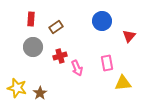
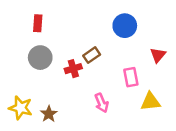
brown rectangle: (56, 27) -> (92, 55), moved
red triangle: (129, 36) -> (158, 55), moved
pink arrow: (77, 68) -> (101, 103), moved

